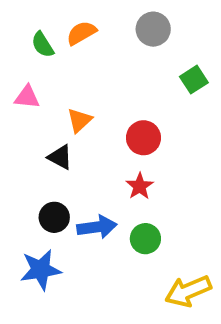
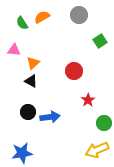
orange triangle: (79, 120) -> (33, 63), moved
red star: (140, 186) -> (88, 100), moved
green circle: (145, 239) -> (104, 123), moved
blue star: (41, 270) -> (22, 153), moved

